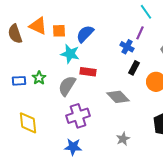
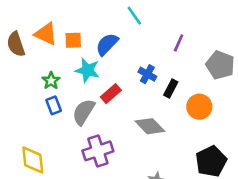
cyan line: (146, 12) -> (134, 16), moved
blue cross: (127, 47) -> (147, 74), moved
red rectangle: (88, 72) -> (111, 94), turned -49
green star: (39, 78) -> (51, 81), moved
blue rectangle: (19, 81) -> (54, 105), moved, turned 72

